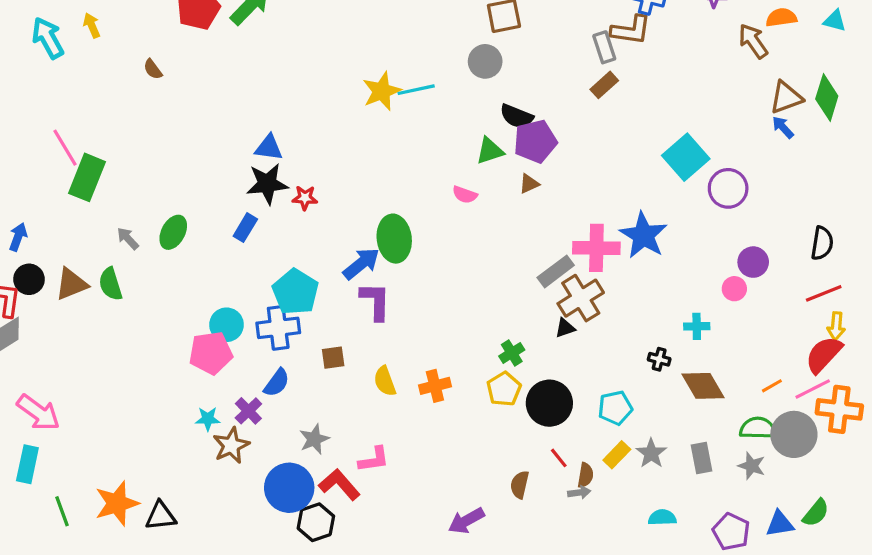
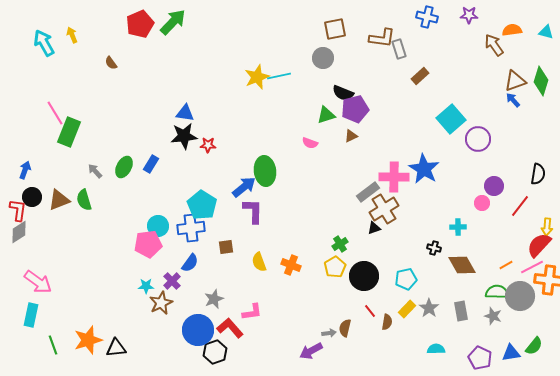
brown L-shape: (631, 30) -> (382, 38), moved
brown rectangle: (604, 85) -> (420, 76), moved
blue rectangle: (245, 228) -> (151, 164), moved
red line: (824, 293) -> (520, 206), moved, turned -30
orange cross: (435, 386) -> (291, 265), turned 36
gray arrow: (579, 492) -> (329, 333), moved

